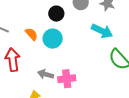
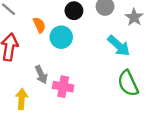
gray arrow: (46, 74) -> (41, 75), turned -147

